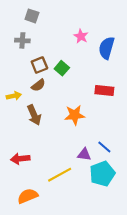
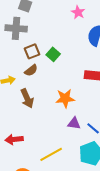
pink star: (81, 36) -> (78, 12), moved
gray cross: (22, 40) -> (16, 28), size x1.5
purple triangle: (84, 154) -> (74, 123), moved

